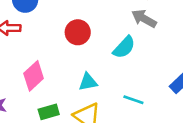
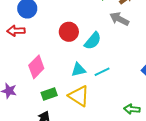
cyan semicircle: (124, 47) -> (93, 41), moved
cyan line: (133, 100) -> (102, 72), moved, turned -42

